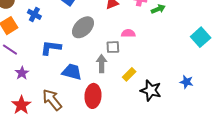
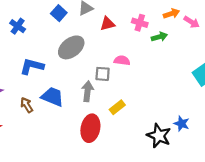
black star: (151, 90) -> (159, 136), moved
red ellipse: (93, 96) -> (90, 128), moved
brown arrow: (52, 100) -> (27, 105), moved, size x0.6

